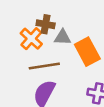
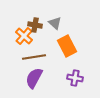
gray triangle: (63, 37) -> (55, 23), moved, turned 40

